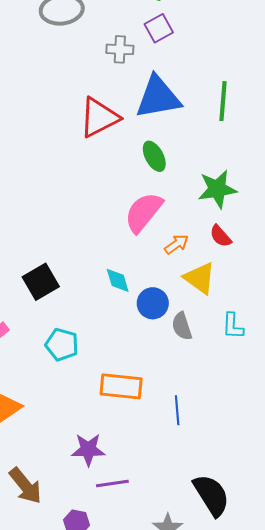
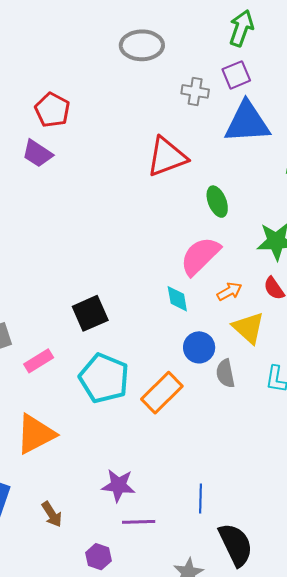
blue triangle: (158, 97) -> (247, 122), moved
cyan diamond: (118, 280) -> (177, 299), moved
cyan pentagon: (62, 345) -> (104, 378), size x1.5
orange rectangle: (121, 386) -> (162, 393), moved, turned -57
blue line: (177, 410) -> (201, 499), moved
brown arrow: (25, 486) -> (52, 514), size x0.7

